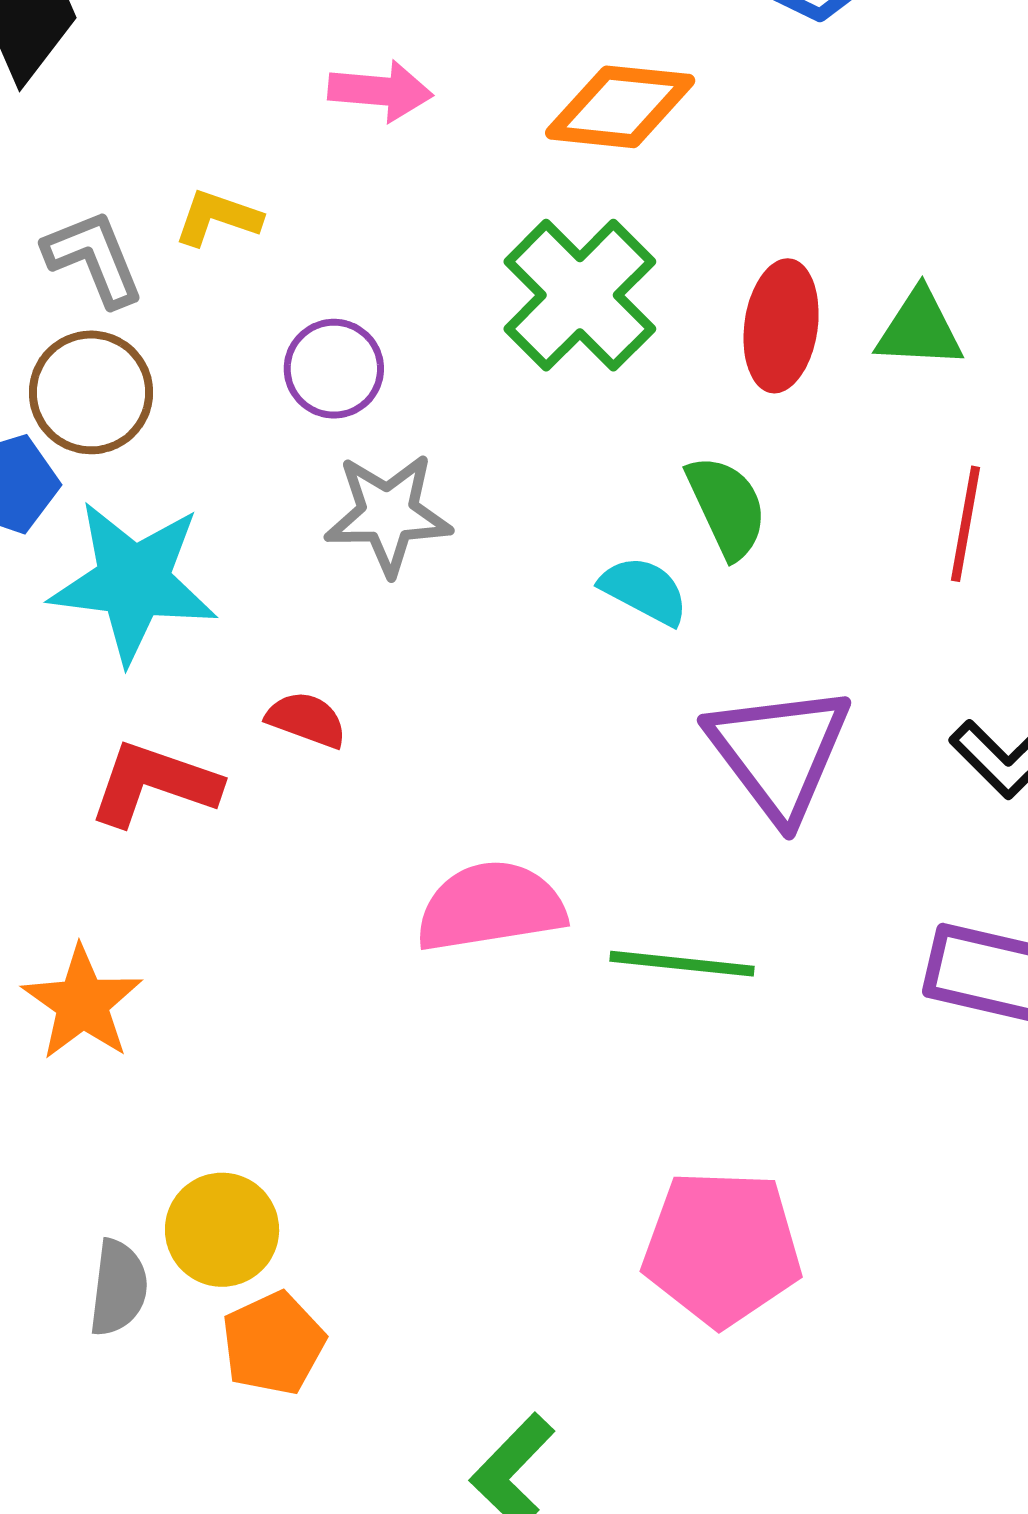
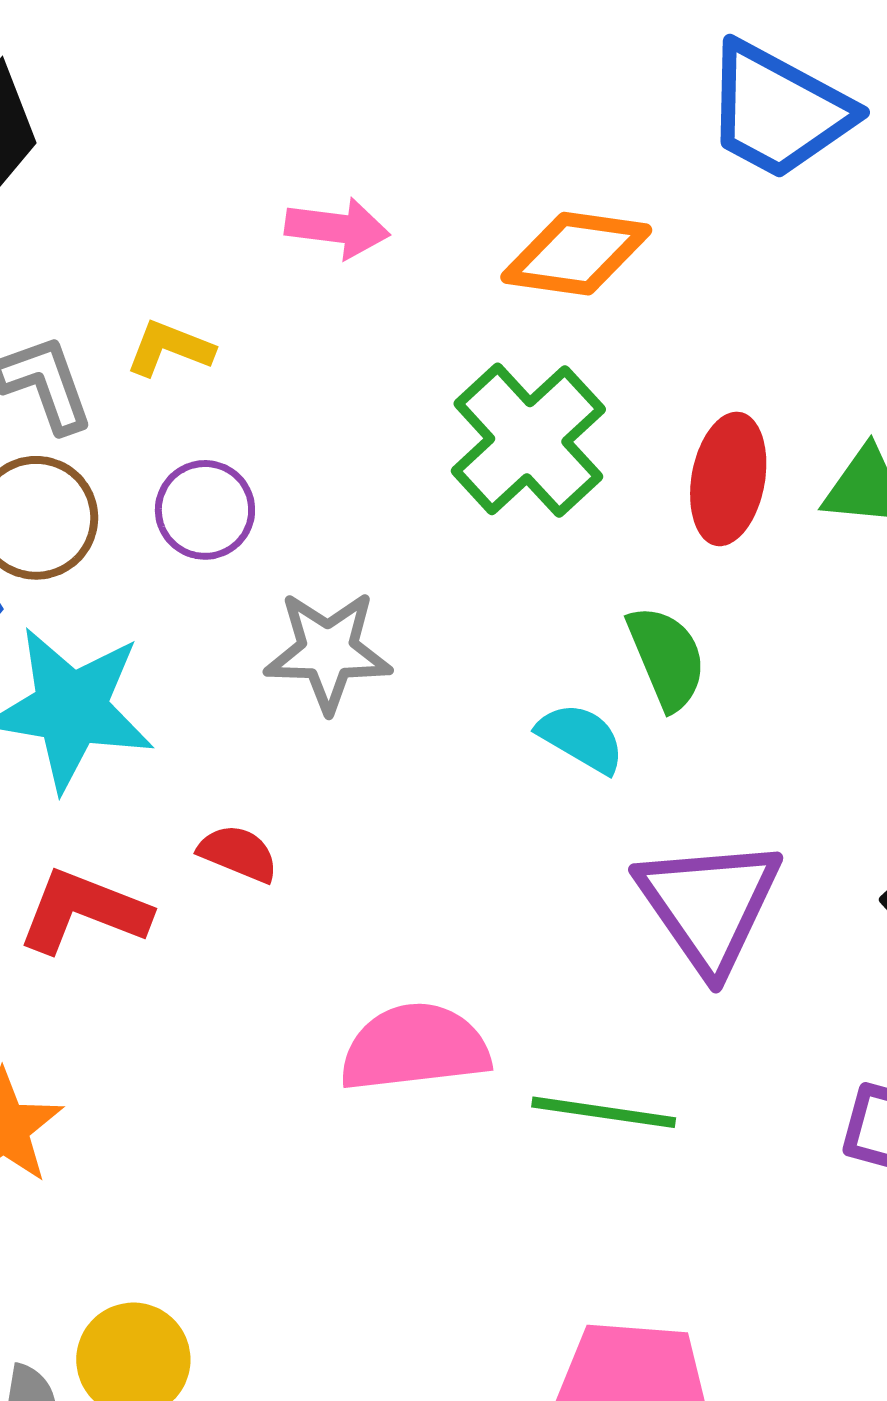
purple circle: (334, 369) -> (205, 510), moved

